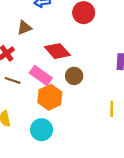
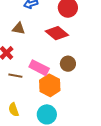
brown triangle: (24, 28) -> (19, 28), turned 40
red diamond: (57, 51) -> (57, 33), moved

